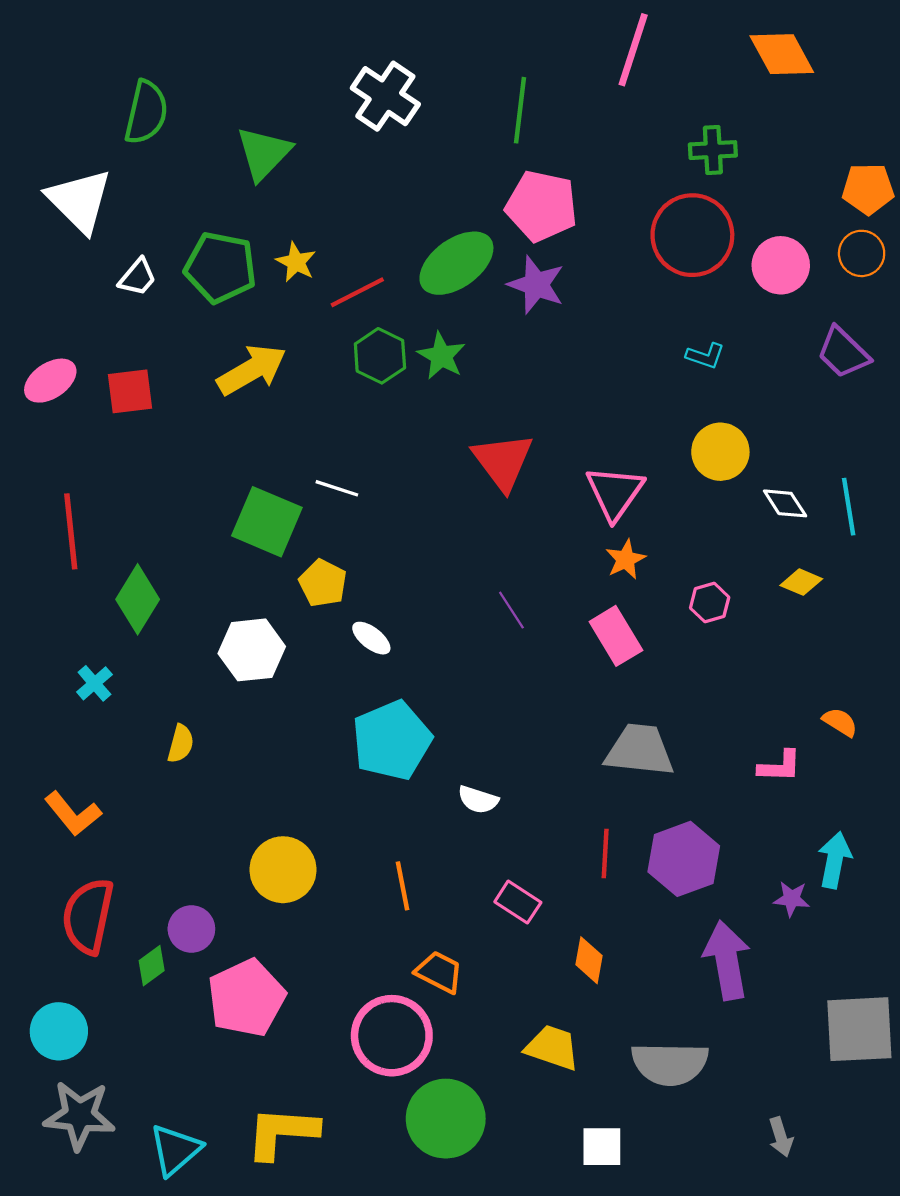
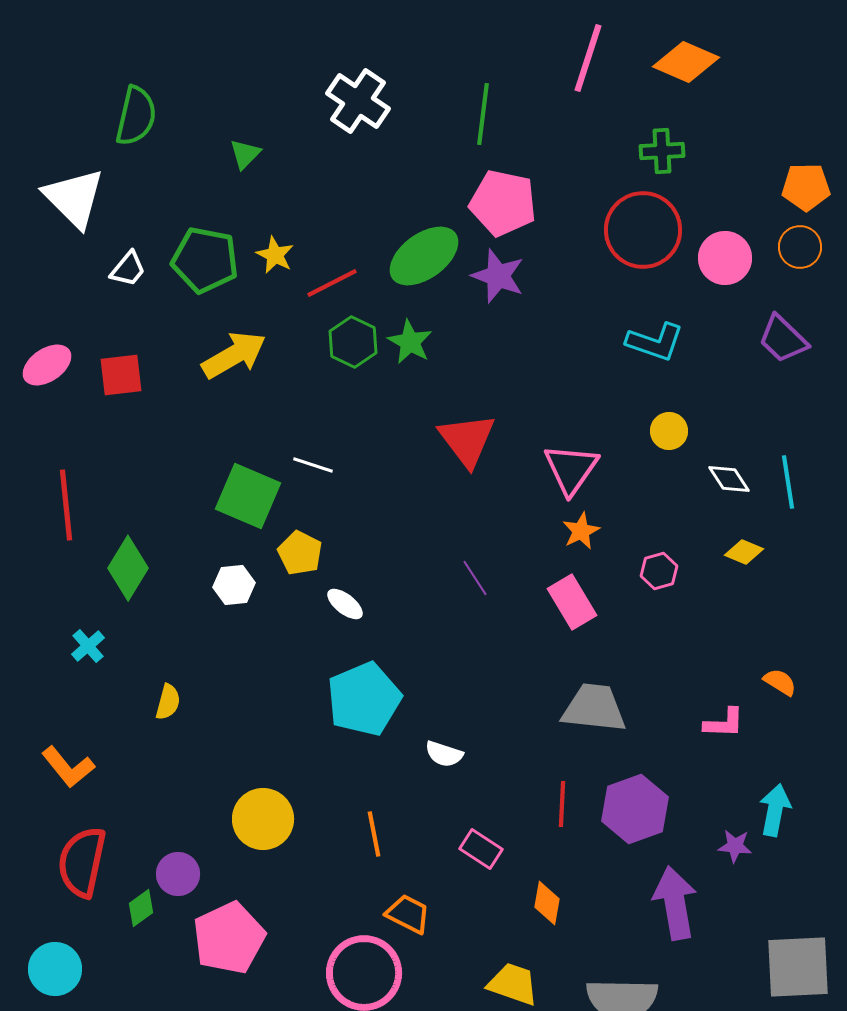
orange diamond: (782, 54) -> (686, 62), moved, turned -38
green triangle: (264, 153) -> (245, 154), size x0.6
cyan L-shape: (705, 356) -> (655, 342), size x1.6
yellow circle: (720, 452) -> (669, 431), size x0.7
white hexagon: (252, 650) -> (234, 585), moved, size x0.7

